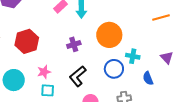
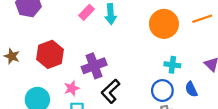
orange circle: (109, 35) -> (164, 24), moved
purple cross: (74, 44) -> (94, 66), moved, size x1.5
blue circle: (114, 69) -> (162, 91), moved

